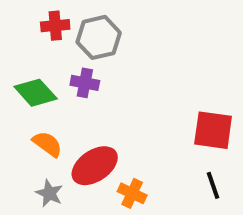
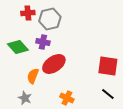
orange semicircle: (47, 144) -> (33, 76), moved, turned -105
red ellipse: (95, 166) -> (54, 64), moved
black line: (213, 185) -> (108, 94), turned -32

